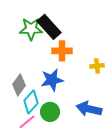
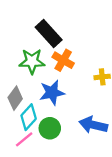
green star: (31, 29) -> (32, 61), moved
orange cross: (62, 51) -> (63, 60), turned 30

